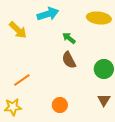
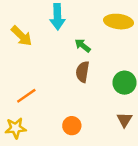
cyan arrow: (48, 14) -> (57, 17), turned 105
brown semicircle: (69, 60) -> (83, 72), turned 36

